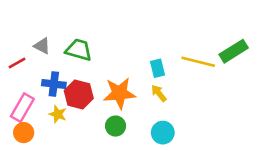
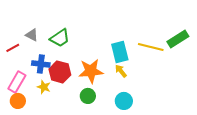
green trapezoid: (79, 50) -> (60, 38), turned 130
cyan rectangle: (158, 68) -> (120, 52), size x1.5

